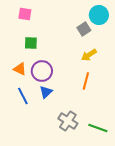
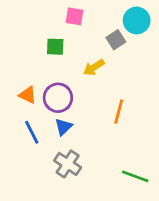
pink square: (25, 14) -> (75, 16), moved
green square: (31, 43) -> (55, 47), moved
yellow arrow: (89, 55) -> (94, 67), moved
gray cross: (68, 121) -> (68, 164), moved

